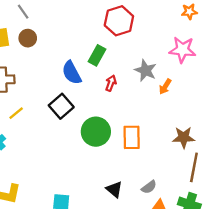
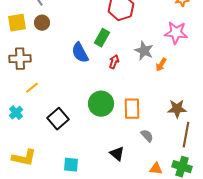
black square: (61, 106) -> (58, 119), moved
gray semicircle: (149, 187) -> (147, 136), moved, turned -96

